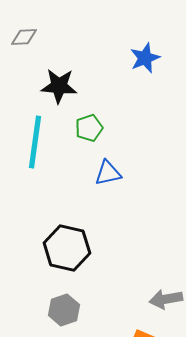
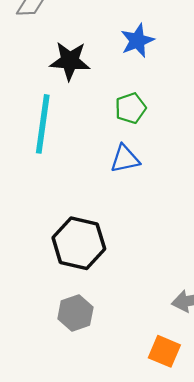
blue star: (145, 58) -> (137, 41), moved
green pentagon: (89, 128) -> (131, 108), moved

